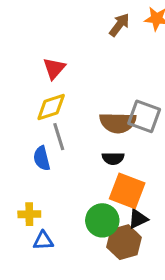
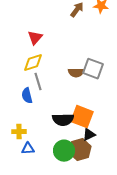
brown semicircle: (118, 123) -> (76, 73), size x0.7
black semicircle: (113, 158) -> (63, 120), moved, size x1.5
green circle: (102, 220) -> (64, 151), moved

